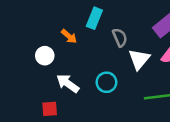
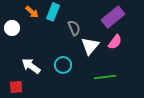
orange arrow: (69, 36) -> (32, 12), moved
white circle: (45, 56) -> (12, 28), moved

